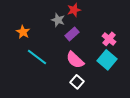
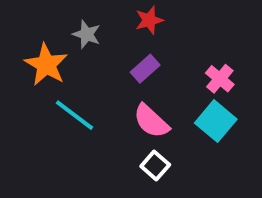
gray star: (58, 20) -> (87, 34), moved
orange star: (23, 32) -> (46, 65), size x1.5

